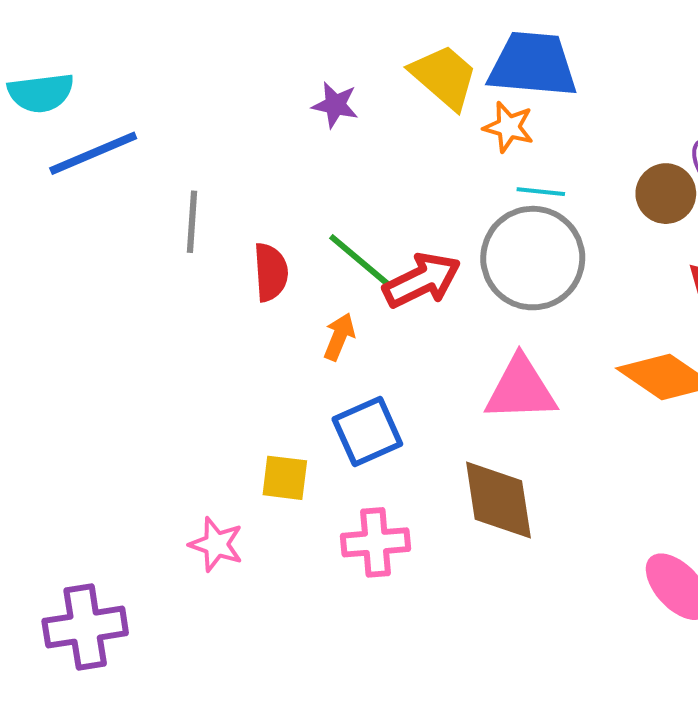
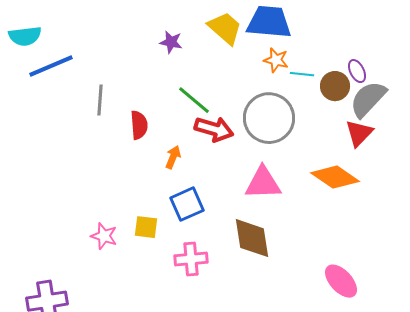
orange star: (509, 127) -> (276, 60), moved
cyan line: (541, 192) -> (302, 74), moved
green line: (359, 260) -> (194, 100), moved
red arrow: (422, 280) -> (214, 129), turned 42
pink star: (216, 544) -> (104, 236), moved

